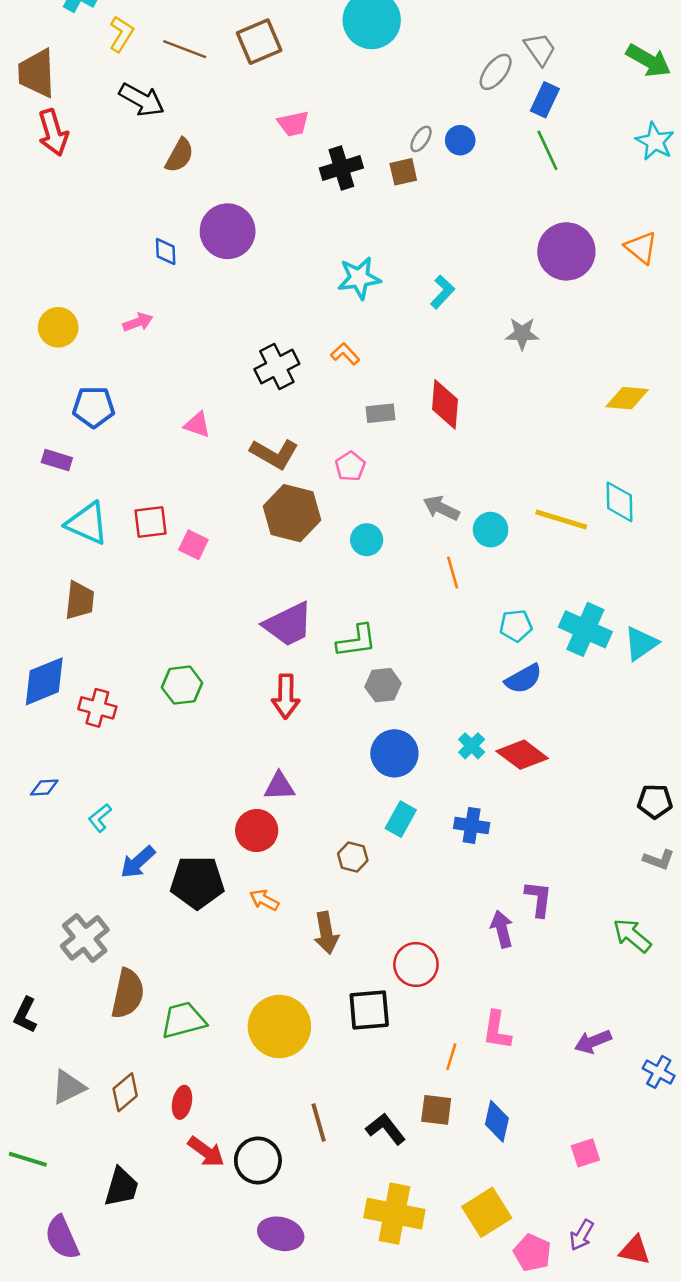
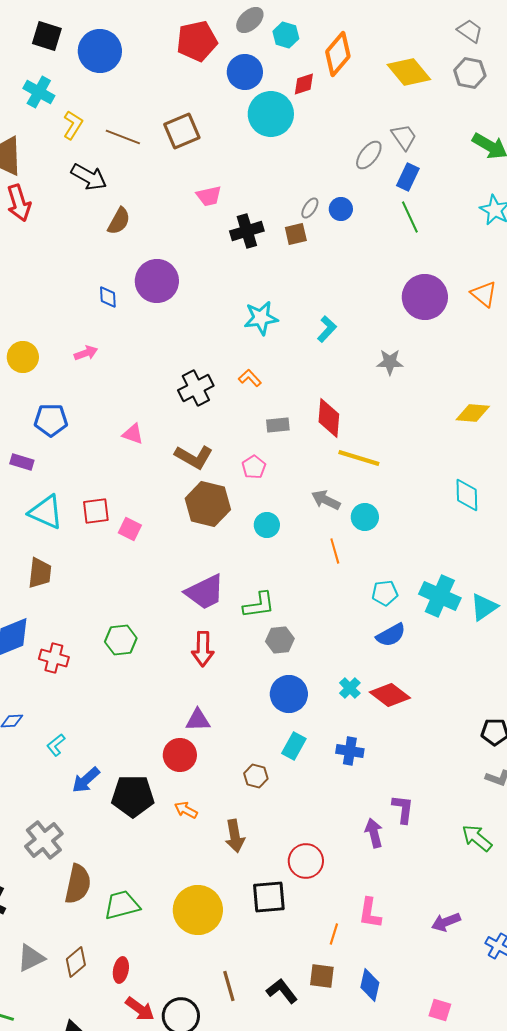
yellow line: (561, 519) -> (359, 458), moved
pink square: (585, 1153) -> (440, 1010), turned 35

